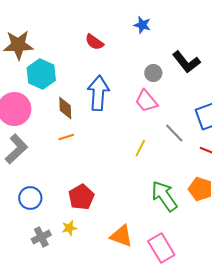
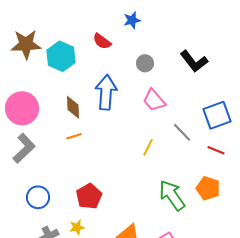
blue star: (142, 25) -> (132, 20), moved, turned -30
gray circle: (153, 73) -> (145, 63), moved
cyan hexagon: (41, 74) -> (61, 56), moved

